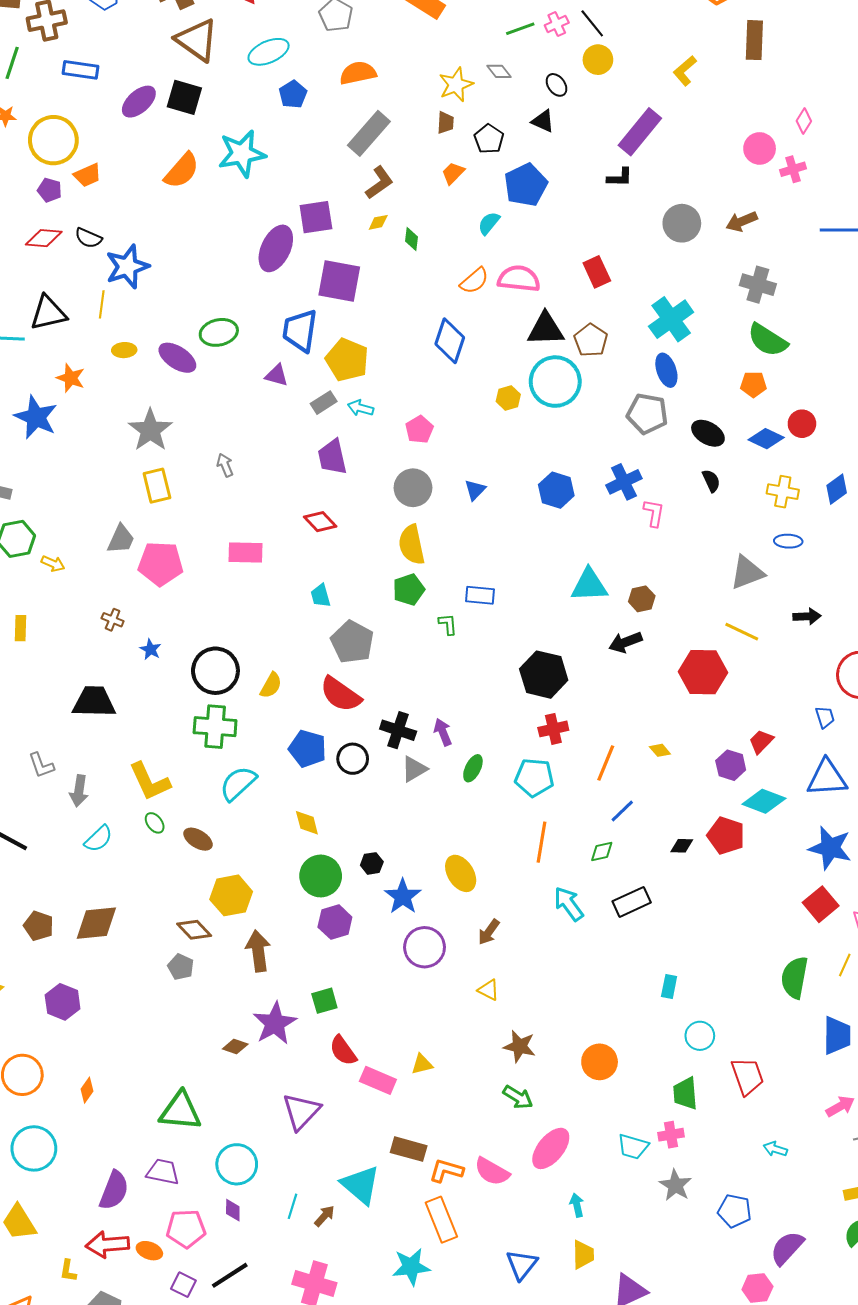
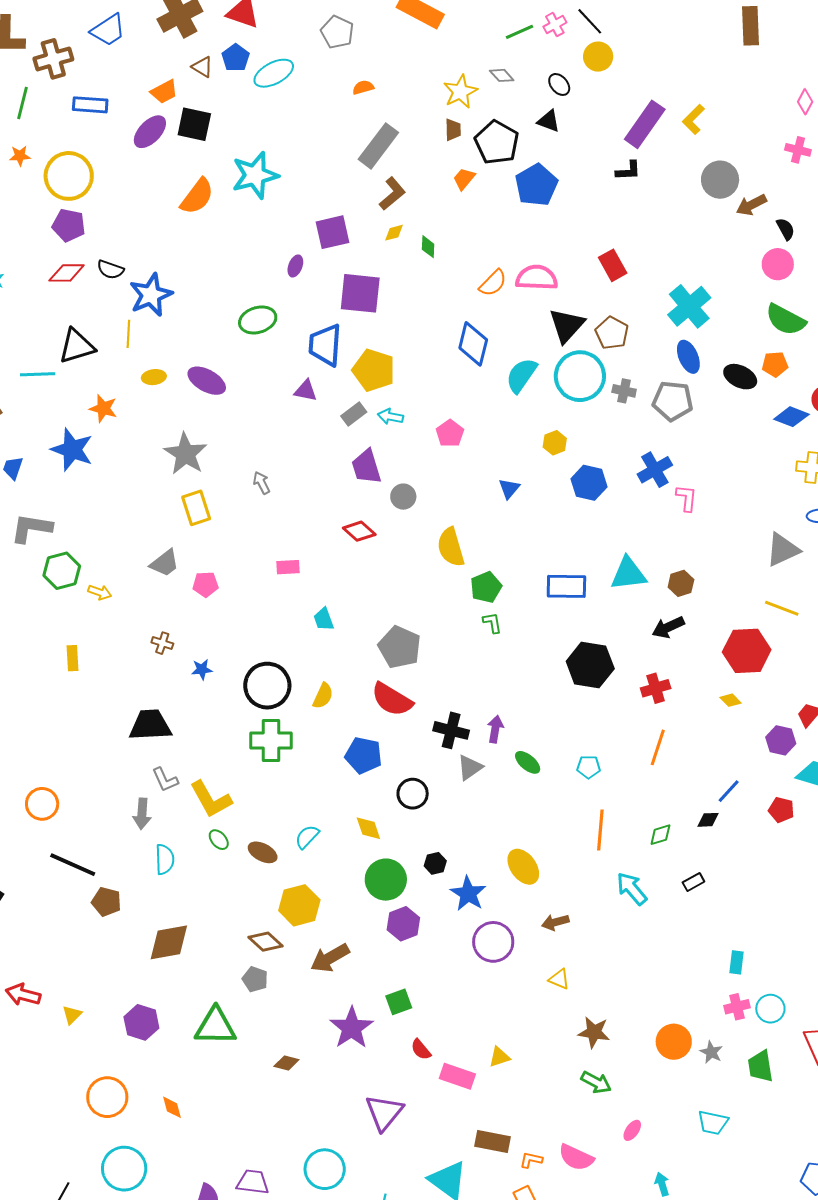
brown triangle: (197, 40) -> (202, 67), size x0.5
yellow L-shape: (685, 71) -> (693, 119), moved
orange semicircle: (358, 73) -> (363, 87), size x0.6
blue pentagon: (293, 94) -> (236, 58), moved
black pentagon: (489, 139) -> (497, 143), size x1.5
pink circle: (760, 148) -> (778, 264), moved
pink cross: (793, 169) -> (798, 150), turned 35
orange trapezoid: (87, 175) -> (164, 92), moved
purple pentagon: (50, 190) -> (69, 225), size x1.4
cyan semicircle: (489, 223) -> (521, 375), moved, size x1.5
gray circle: (682, 223) -> (720, 180), moved
purple ellipse: (276, 248) -> (295, 266), size x0.5
gray cross: (758, 285) -> (624, 391), moved, size x0.7
black triangle: (546, 329) -> (567, 325), turned -42
green ellipse: (219, 332) -> (258, 320), moved
yellow hexagon: (508, 398) -> (555, 443), moved
black ellipse: (708, 433) -> (740, 377), moved
black semicircle: (711, 481) -> (786, 229), moved
gray circle: (413, 488) -> (403, 497), moved, size x0.7
gray trapezoid: (121, 539) -> (165, 563), turned 32
pink rectangle: (245, 553) -> (288, 567), size x0.7
pink pentagon: (161, 564) -> (206, 584), size x0.6
green pentagon: (409, 590) -> (486, 587), moved
blue rectangle: (480, 595) -> (566, 586), moved, size x1.4
cyan trapezoid: (321, 596) -> (324, 619), moved
blue star: (150, 649) -> (202, 669), turned -30
red cross: (553, 729) -> (656, 688), moved
purple arrow: (443, 732) -> (495, 729), turned 36
yellow diamond: (660, 750) -> (731, 700), moved
black circle: (353, 759) -> (413, 794), moved
gray L-shape: (41, 765) -> (165, 780), moved
green ellipse: (473, 768) -> (528, 762), turned -72
cyan pentagon: (534, 778) -> (589, 767), size x0.6
cyan semicircle: (238, 783) -> (307, 837), moved, size x0.7
blue line: (622, 811) -> (729, 791), moved
red pentagon: (726, 836) -> (781, 810), size x0.7
cyan semicircle: (98, 839) -> (165, 859), turned -44
black diamond: (682, 846) -> (708, 820), moved
black rectangle: (632, 902) -> (693, 882), size x0.6
brown pentagon: (39, 926) -> (106, 902), moved
brown arrow: (489, 932) -> (555, 922), turned 44
brown arrow: (258, 951) -> (330, 958), turned -108
brown diamond: (235, 1047) -> (286, 1063), moved
red semicircle: (343, 1051) -> (421, 1050), size x0.7
orange diamond: (87, 1090) -> (172, 1107), turned -45
green triangle: (180, 1111) -> (215, 1026), moved
pink cross: (671, 1135) -> (737, 1007), moved
pink ellipse: (551, 1148) -> (632, 1130), size x0.5
orange L-shape: (446, 1171) -> (531, 1160), size x0.7
gray star: (675, 1185) -> (711, 1052), moved, size x0.7

